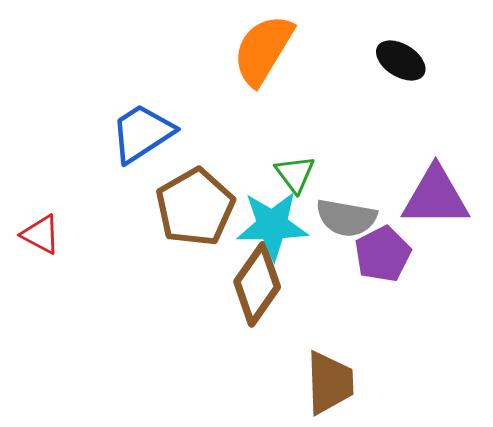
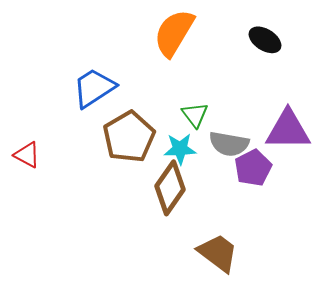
cyan star: (272, 225) -> (180, 149), size x0.7
brown trapezoid: (330, 383) -> (218, 253), turned -51

